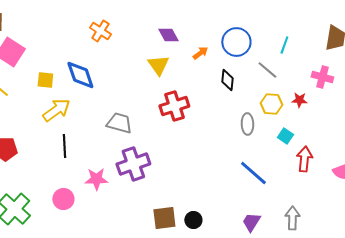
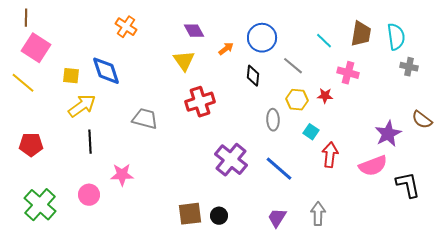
cyan line: (284, 45) -> (324, 41), moved, turned -66
purple cross: (133, 164) -> (231, 160), moved, turned -32

